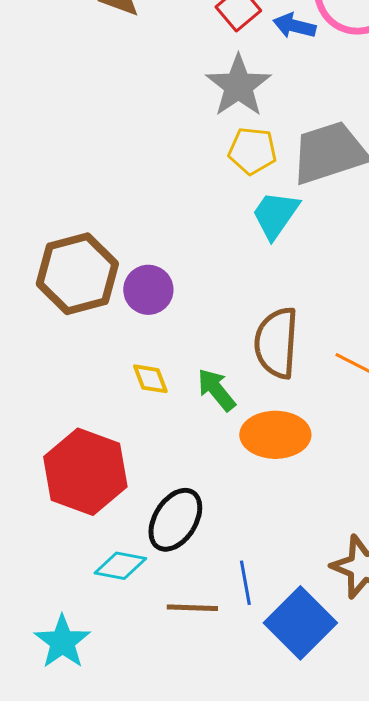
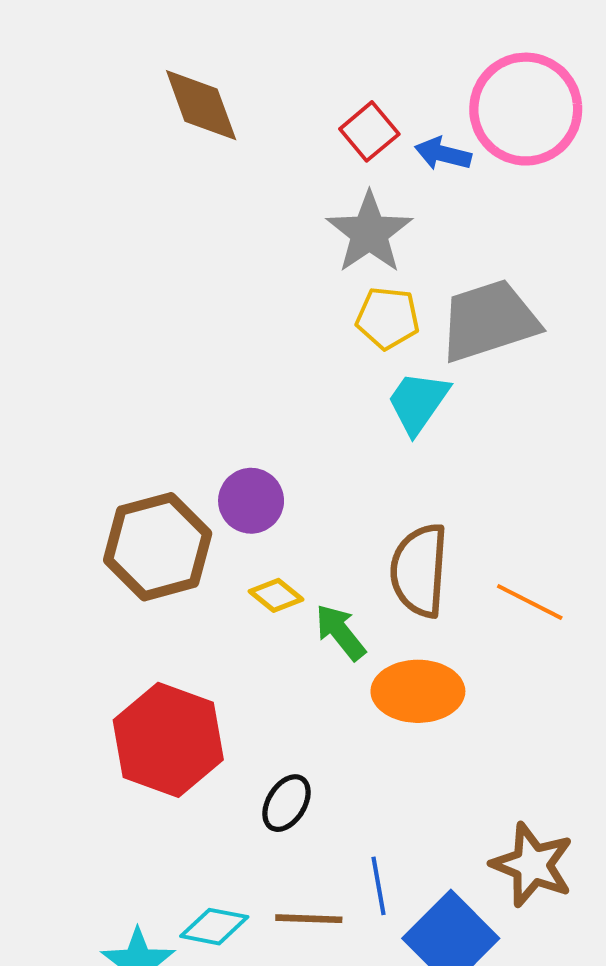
brown hexagon: (77, 274) -> (158, 547), moved
yellow diamond: (150, 379) -> (276, 595), moved, turned -30
black ellipse: (175, 520) -> (287, 803), size x0.7
cyan diamond: (120, 566) -> (214, 927), moved

